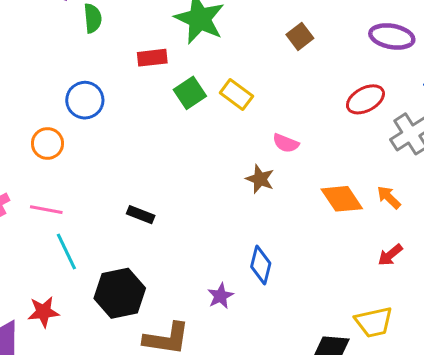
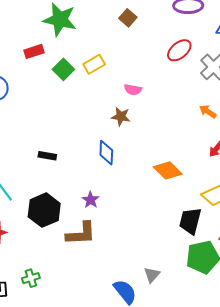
yellow rectangle: (236, 94) -> (94, 64), turned -55
orange diamond: (342, 199) -> (168, 170), moved
blue diamond: (261, 265) -> (106, 153), moved
purple star: (220, 296) -> (91, 200), moved

